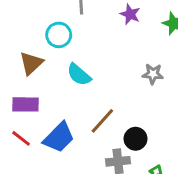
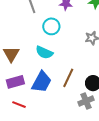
cyan circle: (59, 35) -> (51, 26), moved
blue trapezoid: (59, 137) -> (42, 82), moved

